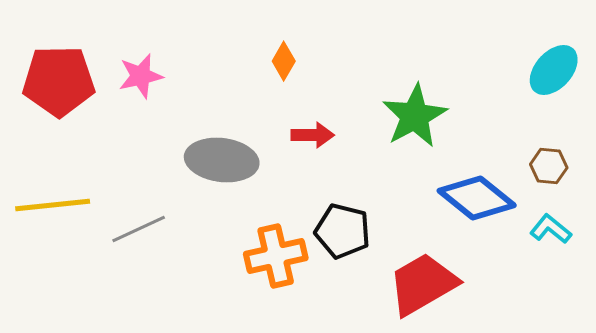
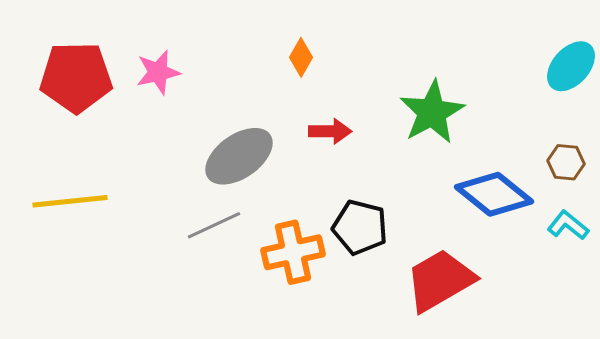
gray ellipse: (222, 160) -> (239, 156), turned -42
gray line: (139, 229) -> (214, 225), moved

